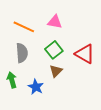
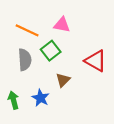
green square: (54, 50) -> (51, 51), moved
green arrow: (12, 80) -> (14, 100), moved

